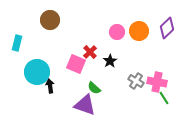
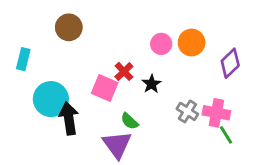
purple diamond: (167, 28) -> (230, 63), moved
black arrow: (50, 86) -> (69, 118), size x1.6
purple triangle: (85, 105) -> (117, 145), turned 35

